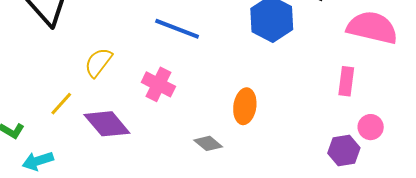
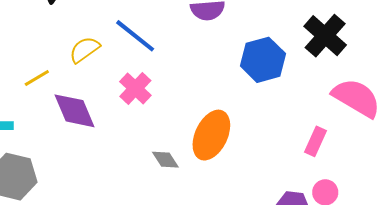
blue line: (177, 29) -> (135, 36), moved
orange ellipse: (245, 106) -> (211, 135), size x1.4

